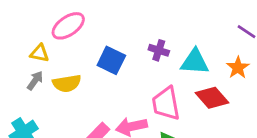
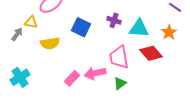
gray arrow: (35, 81) -> (17, 34), moved

